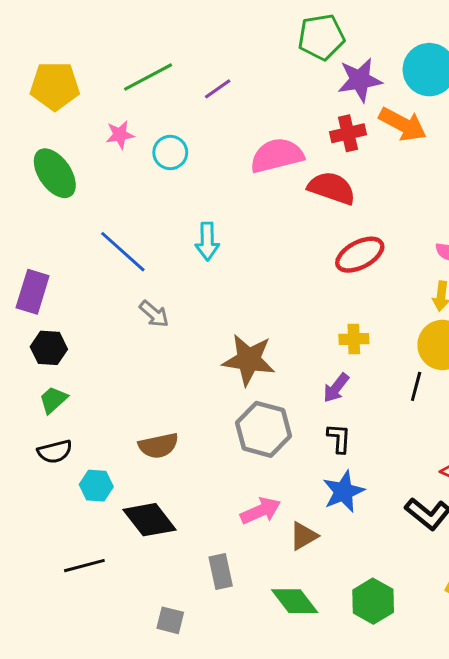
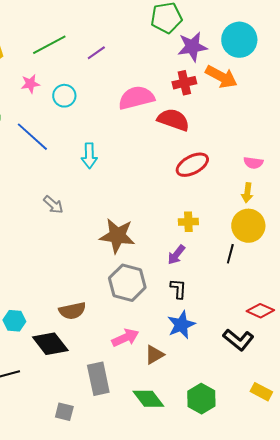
blue line: (123, 252) -> (32, 137), moved
brown semicircle: (158, 446) -> (72, 311), moved
gray rectangle: (221, 571) -> (98, 379), size x1.4

